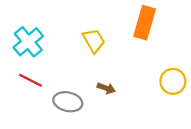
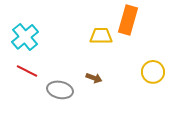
yellow trapezoid: (94, 41) -> (101, 36), moved, turned -60

